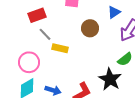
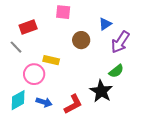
gray line: (45, 34) -> (16, 47), moved
pink circle: (29, 62) -> (34, 74), moved

